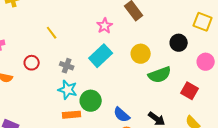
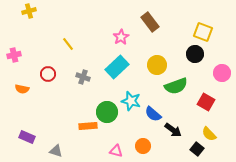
yellow square: (203, 22) -> (203, 32), moved
cyan star: (68, 90) -> (131, 101), moved
blue semicircle: (122, 115) -> (153, 114), moved

